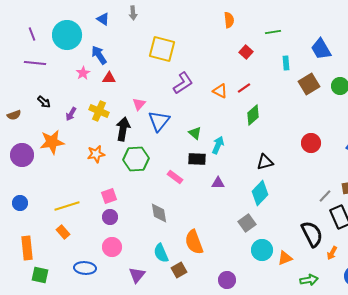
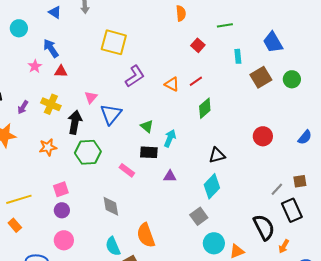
cyan circle: (67, 35) -> (19, 28), size x0.6

